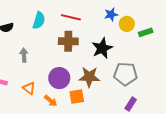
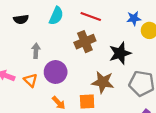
brown cross: (68, 41) -> (85, 42), turned -30
purple circle: (59, 78) -> (56, 72), moved
orange triangle: (29, 88) -> (31, 80), moved

